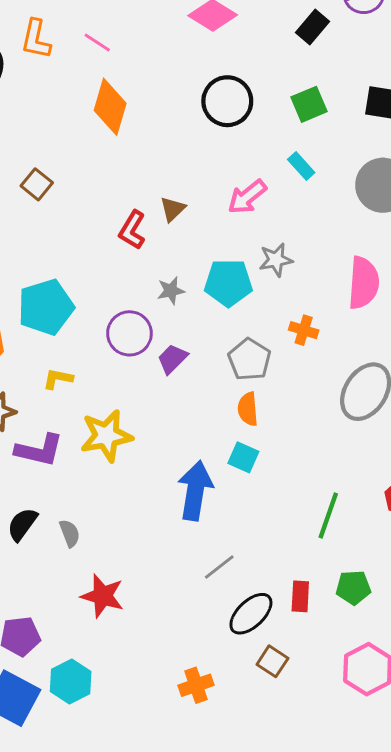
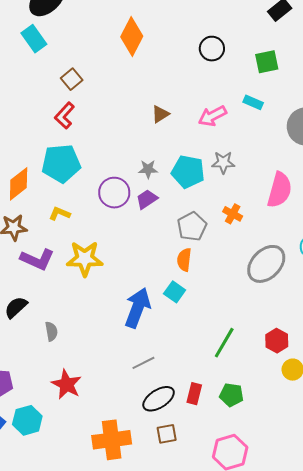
black circle: (227, 101) -> (212, 49), size x0.7
cyan rectangle: (301, 166) -> (253, 102), turned -36
red L-shape: (132, 230) -> (65, 116), moved
purple trapezoid: (172, 359) -> (147, 199), moved
gray semicircle: (70, 533) -> (51, 331), moved
red star: (103, 596) -> (67, 384), moved
brown square: (272, 661) -> (167, 434), turned 35
orange cross: (196, 685) -> (112, 440), size x1.6

